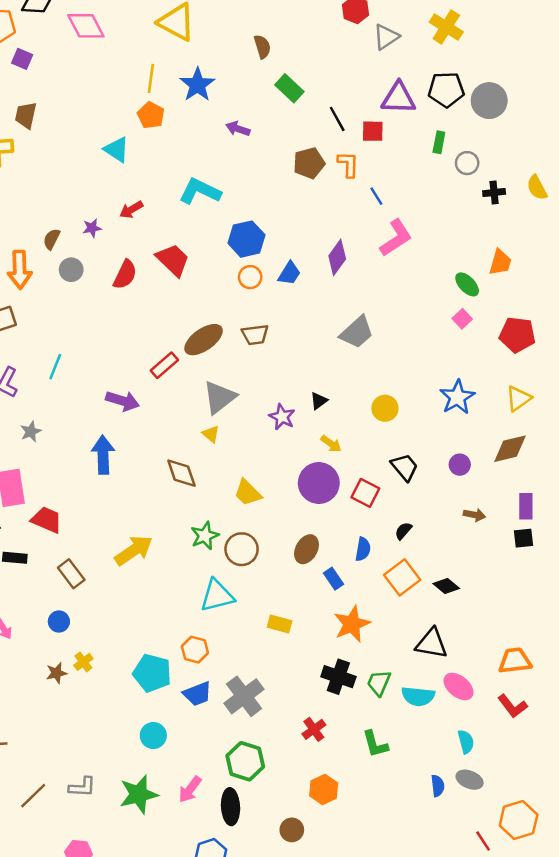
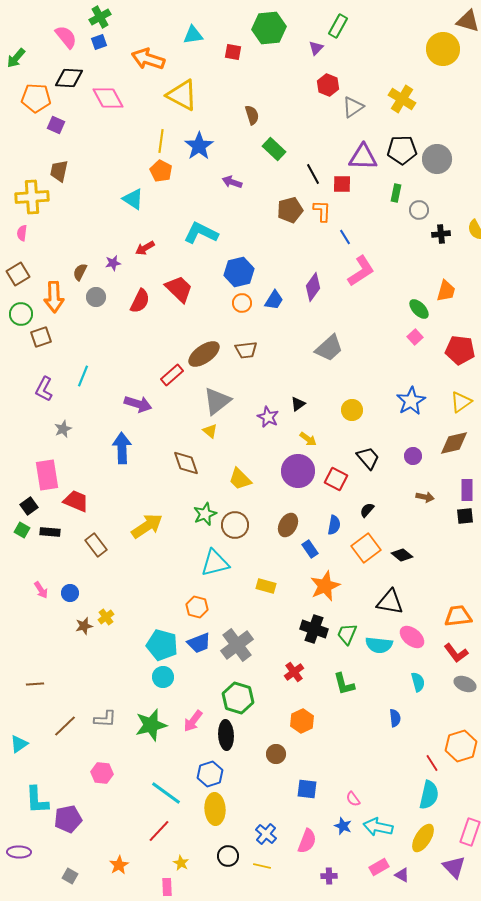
blue circle: (59, 622) -> (70, 593), moved
cyan pentagon: (152, 673) -> (162, 645), moved
gray ellipse: (470, 780) -> (465, 684), moved

